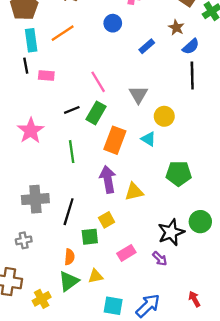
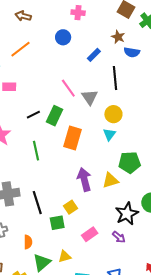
blue semicircle: (191, 46) -> (132, 52), turned 56
black line: (192, 75) -> (115, 78), moved
pink line: (98, 82) -> (68, 88), moved
cyan triangle: (148, 139) -> (109, 134), moved, turned 40
purple arrow: (108, 179) -> (84, 179), moved
yellow triangle: (134, 192) -> (110, 180), moved
black line: (69, 212) -> (37, 203), turned -30
orange semicircle: (70, 257) -> (28, 242), moved

